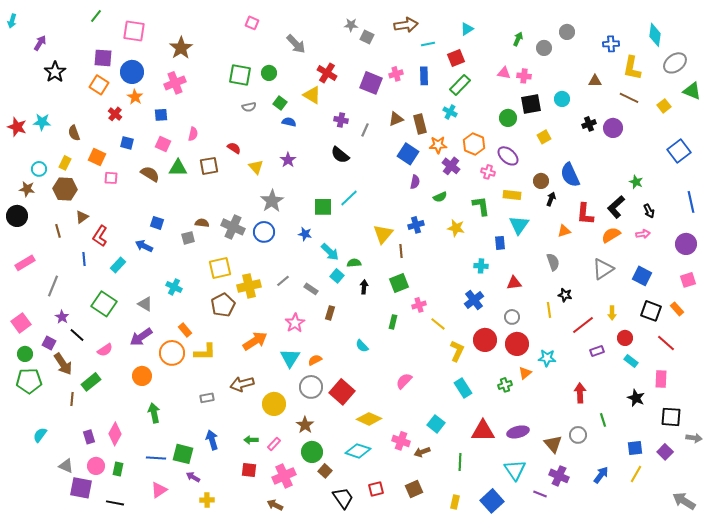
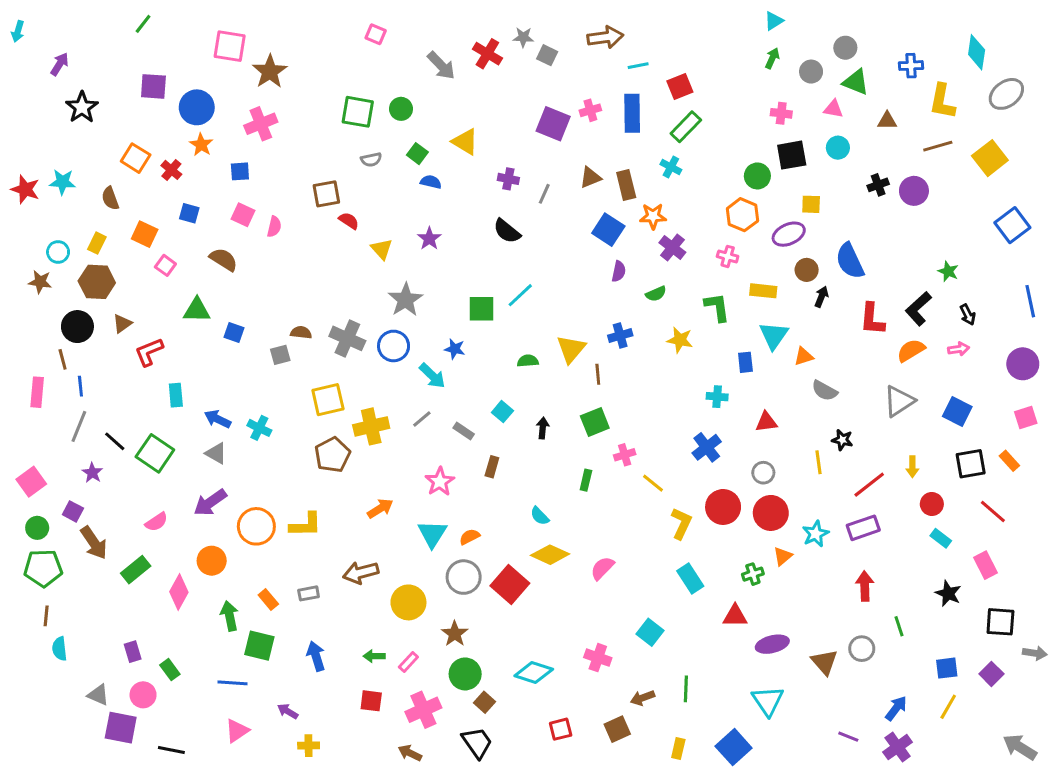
cyan triangle: (467, 29) -> (774, 21), moved
pink square: (134, 31) -> (230, 46), moved
red cross: (327, 73) -> (487, 54), moved
pink triangle: (504, 73) -> (833, 109), moved
blue rectangle: (424, 76) -> (632, 113), size x1.4
orange square: (99, 85) -> (136, 158), moved
green triangle: (692, 91) -> (856, 82), moved
brown line: (629, 98) -> (938, 146), turned -42
yellow square: (664, 106) -> (990, 158), size x1.6
pink semicircle: (193, 134) -> (274, 227), moved
yellow square: (544, 137) -> (811, 204), turned 32
orange hexagon: (474, 144) -> (742, 215), moved
purple ellipse: (508, 156) -> (789, 234), moved, turned -65
brown square: (209, 166) -> (326, 194), moved
green triangle: (178, 168) -> (197, 310), moved
pink square: (111, 178) -> (165, 265), turned 32
black circle: (17, 216) -> (77, 327), moved
brown line: (58, 231) -> (63, 359), moved
orange triangle: (564, 231) -> (804, 356), moved
red L-shape: (100, 236) -> (149, 352), turned 35
blue arrow: (144, 246) -> (218, 419), moved
cyan arrow: (330, 252) -> (432, 376), moved
blue line: (84, 259) -> (80, 386), moved
gray semicircle: (553, 262) -> (824, 391), turned 138
pink rectangle: (25, 263) -> (37, 392), turned -54
green semicircle: (354, 263) -> (528, 361), moved
cyan rectangle: (118, 265) -> (176, 395), turned -49
black square: (651, 311) -> (971, 464), turned -30
orange rectangle: (185, 330) -> (268, 599), moved
black line: (77, 335) -> (115, 441), moved
orange arrow: (255, 341) -> (380, 508), size x0.7
purple rectangle: (597, 351) -> (863, 528), moved, size x1.5
cyan star: (547, 358) -> (816, 534), turned -30
pink rectangle: (661, 379) -> (986, 565), turned -30
brown line: (72, 399) -> (46, 616), moved
yellow diamond: (369, 419) -> (550, 555), moved
red triangle: (483, 431) -> (735, 616), moved, size x0.7
pink diamond: (115, 434) -> (179, 592), moved
cyan semicircle: (40, 435) -> (60, 649), turned -42
brown arrow: (422, 452) -> (643, 698), moved
green square: (183, 454) -> (259, 646), moved
green rectangle: (118, 469) -> (170, 670), moved, turned -48
purple cross: (559, 476) -> (898, 747), moved, turned 30
purple line: (540, 494) -> (848, 737), moved
black trapezoid: (343, 498) -> (477, 743), moved

